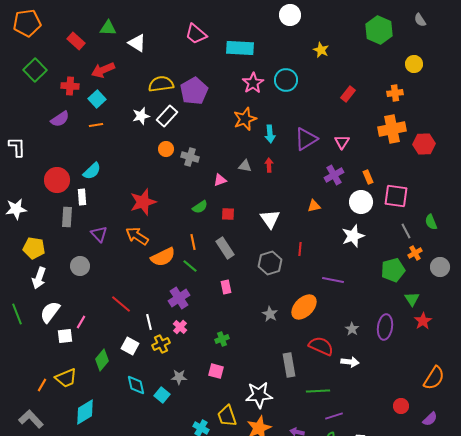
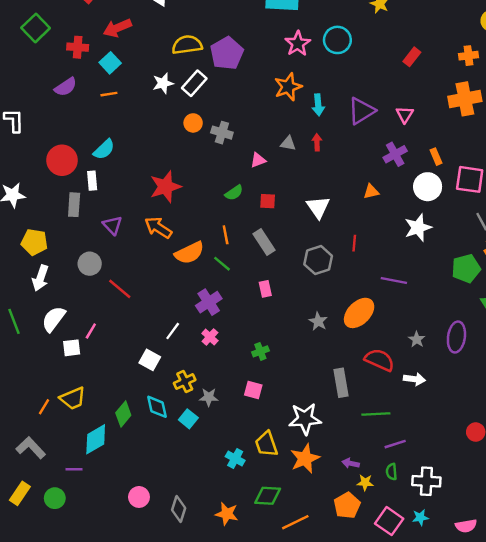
red line: (121, 304) -> (120, 289), moved
white line: (149, 322) -> (173, 331), turned 49
yellow cross: (161, 344) -> (185, 382), moved
green diamond: (102, 360) -> (123, 414), moved

